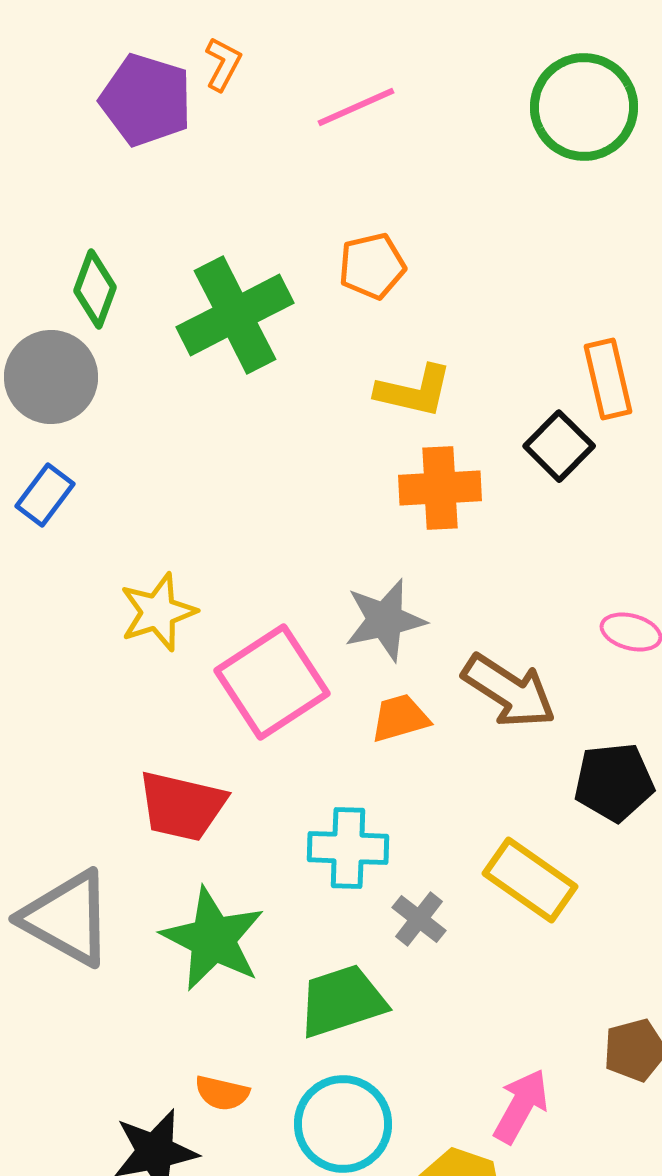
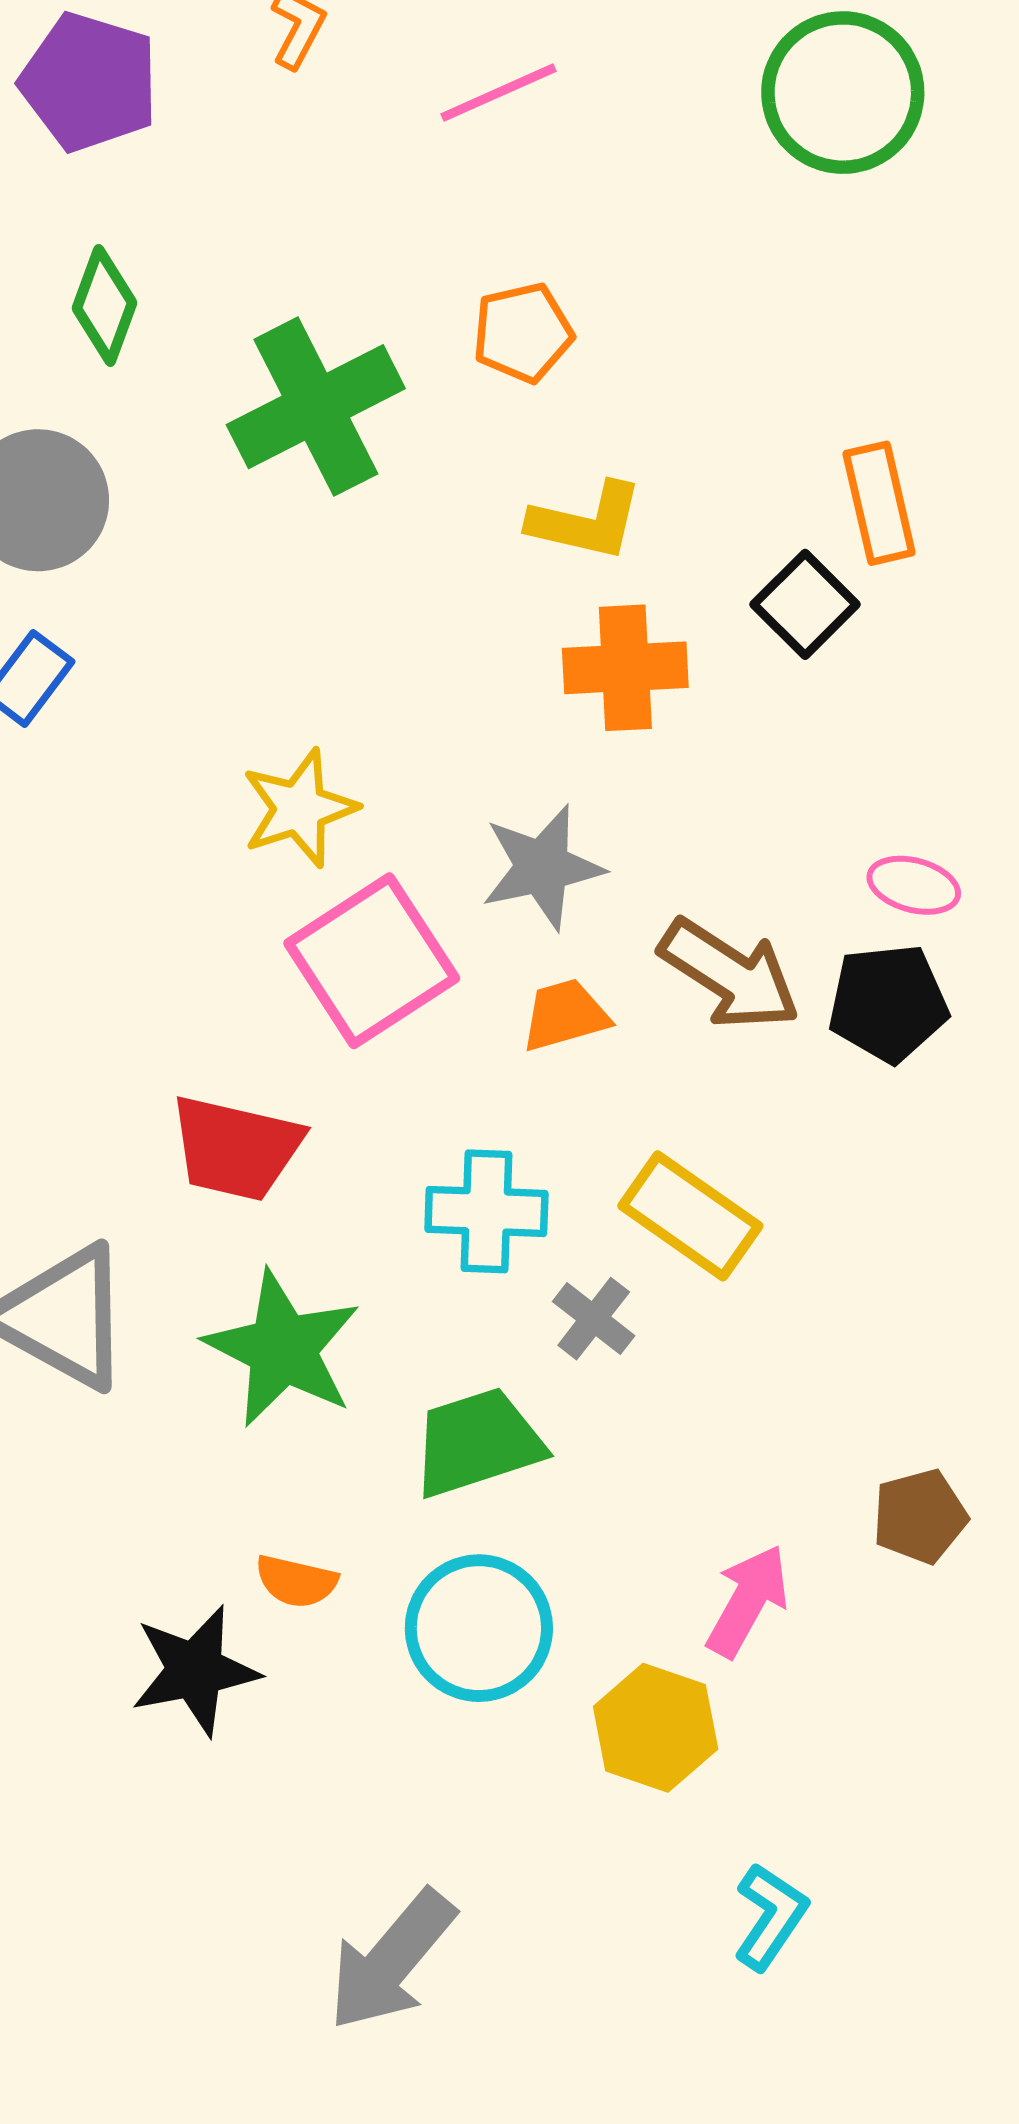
purple pentagon: (146, 100) -> (89, 82), moved
green diamond: (95, 289) -> (104, 305), moved
yellow star: (158, 612) -> (299, 808), moved
black pentagon: (614, 782) -> (888, 1003), moved
yellow rectangle: (530, 880) -> (690, 1216), moved

